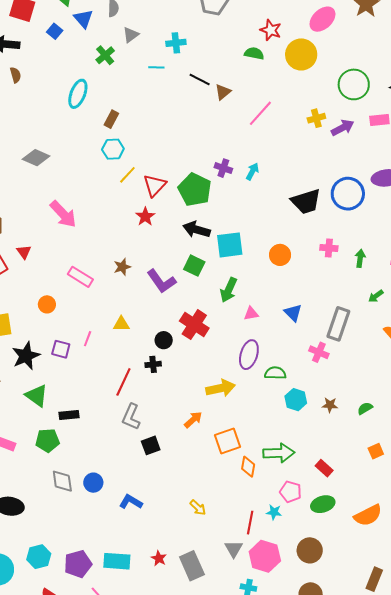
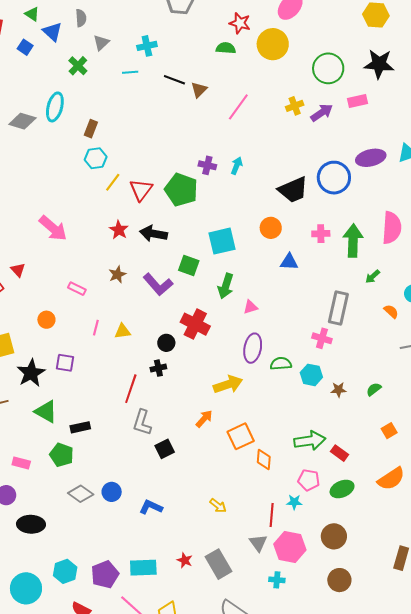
gray diamond: (36, 158) -> (22, 121), moved
red star: (145, 217) -> (119, 230), moved
black arrow: (197, 230) -> (154, 234), moved
orange circle: (280, 255) -> (271, 228), moved
green arrow: (360, 258) -> (353, 241), size x1.8
pink rectangle: (80, 277) -> (77, 289), size x0.7
blue triangle: (293, 313) -> (289, 262), moved, turned -36
pink line: (88, 339) -> (96, 328), moved
cyan hexagon: (296, 400) -> (311, 375), moved
green pentagon: (48, 440) -> (62, 455), turned 30
green arrow: (279, 453) -> (310, 441), moved
gray diamond: (62, 481) -> (81, 494), turned -40
orange semicircle: (368, 515) -> (391, 479), moved

